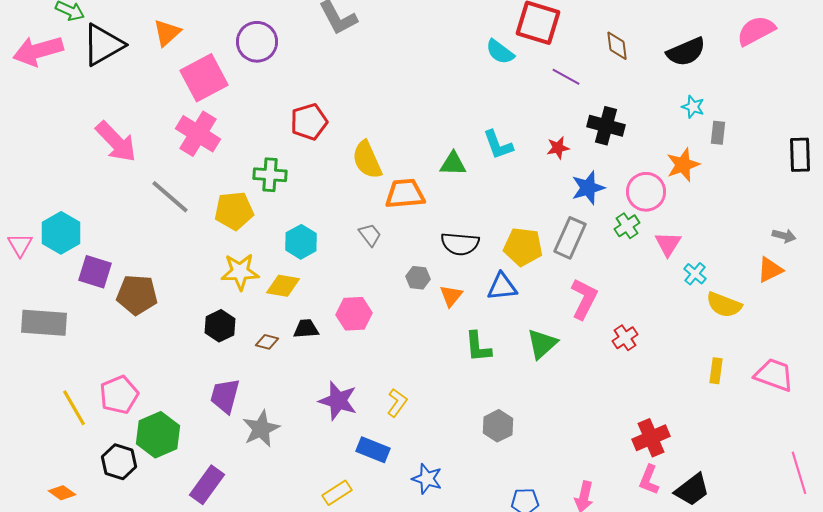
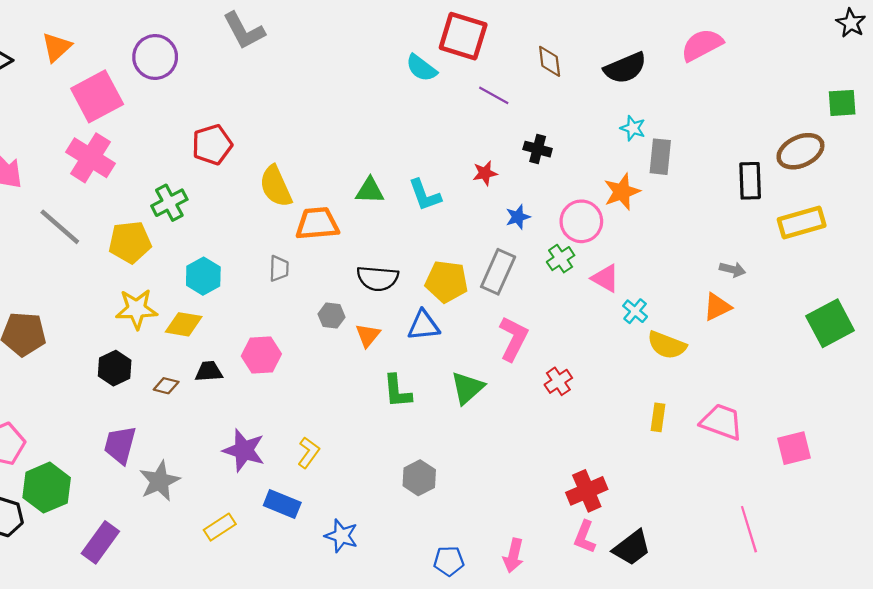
black cross: (606, 126) -> (538, 149), size x0.7
gray rectangle: (718, 133) -> (660, 157), size x1.4
cyan L-shape: (498, 145) -> (425, 195), moved
green cross: (270, 175) -> (169, 203), turned -32
blue star: (588, 188) -> (518, 217), size x0.7
gray trapezoid: (370, 235) -> (279, 268), turned 40
pink triangle: (668, 244) -> (605, 278), turned -32
yellow rectangle: (337, 493) -> (220, 527), moved

